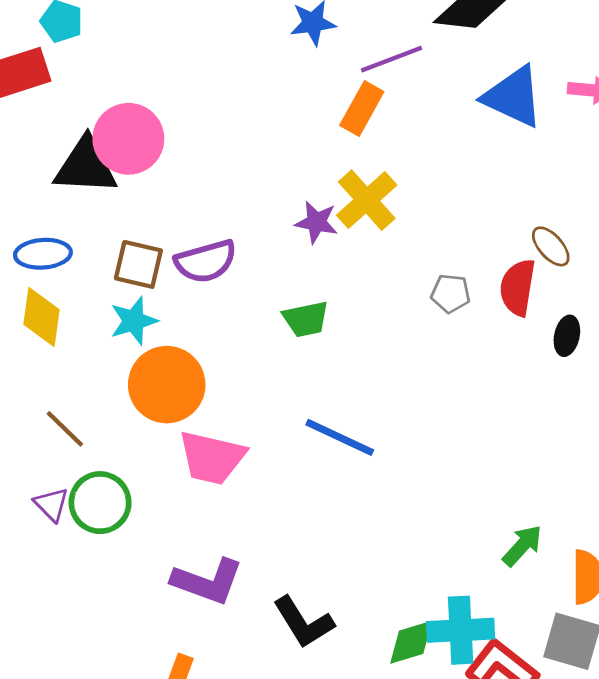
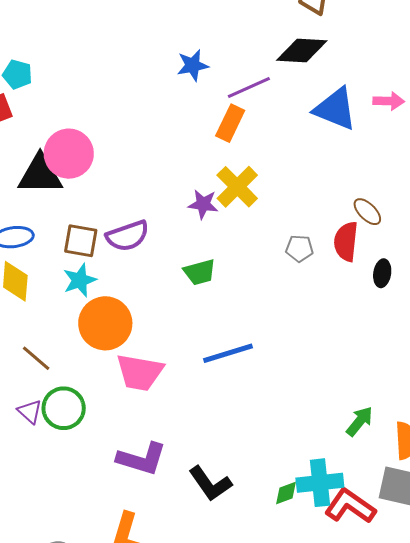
blue line: (340, 437) -> (228, 353), turned -39
green diamond: (411, 642) -> (286, 493), size x0.7

